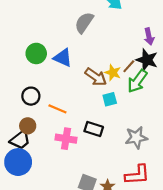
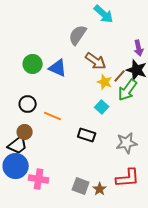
brown arrow: (96, 77) -> (96, 61), moved
cyan square: (110, 99) -> (102, 107), turned -32
pink cross: (66, 139) -> (39, 179), moved

